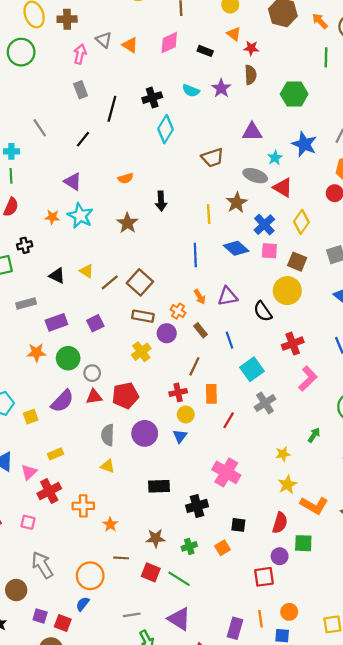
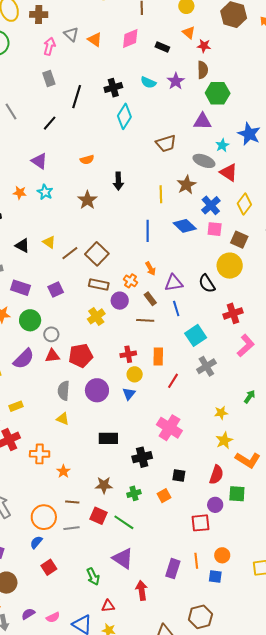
green hexagon: (294, 94) -> (218, 93), moved
cyan star: (80, 216) -> (45, 192), size x0.7
purple triangle: (228, 296) -> (174, 283), moved
purple rectangle: (56, 322) -> (21, 288), turned 36
brown line: (194, 366) -> (145, 320), moved, turned 66
gray line: (132, 615) -> (72, 528), moved
red square: (63, 623) -> (49, 567), moved, turned 35

